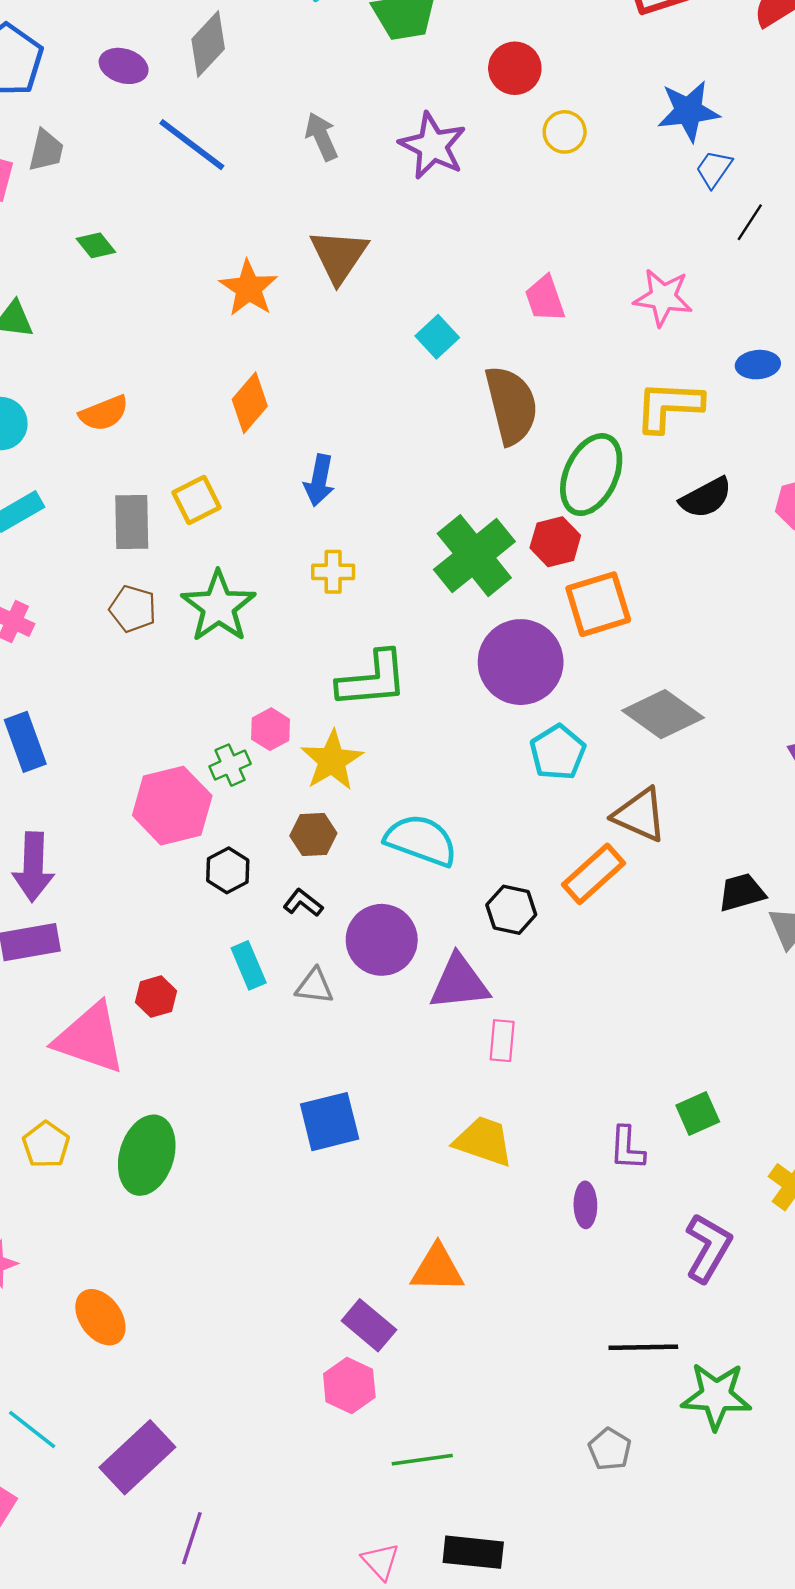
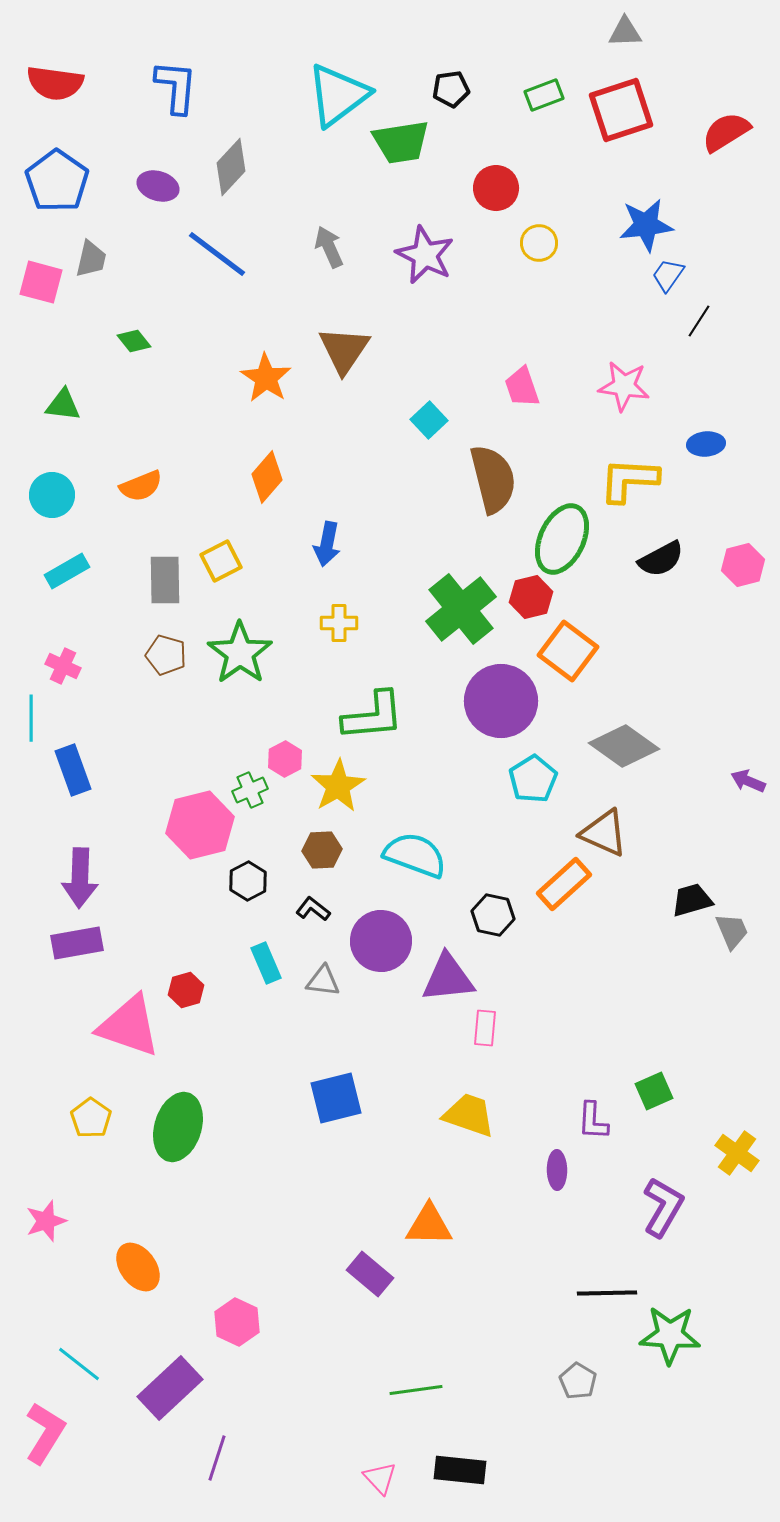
orange square: (598, 604) -> (568, 651), turned -36
pink hexagon: (349, 1385) -> (237, 1322), moved

